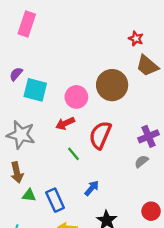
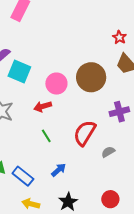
red semicircle: (100, 135) -> (85, 133), moved
purple cross: (148, 136) -> (119, 112), moved
blue rectangle: (55, 200) -> (23, 176), turned -35

